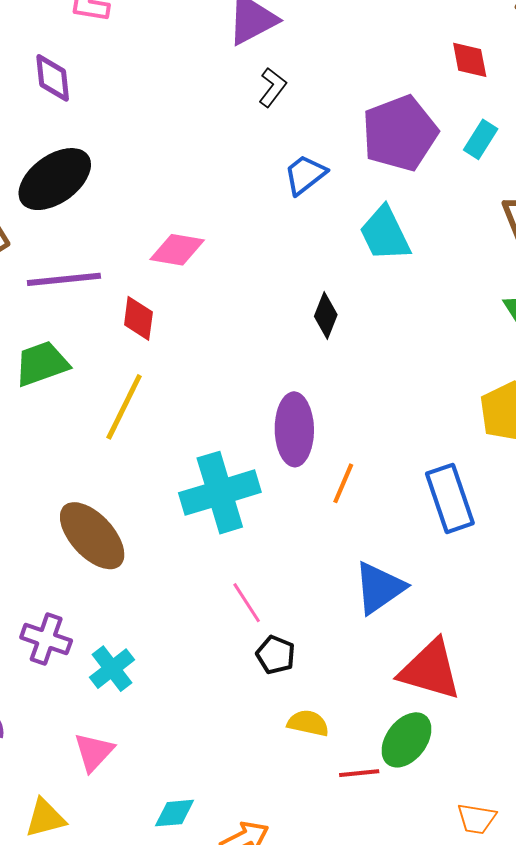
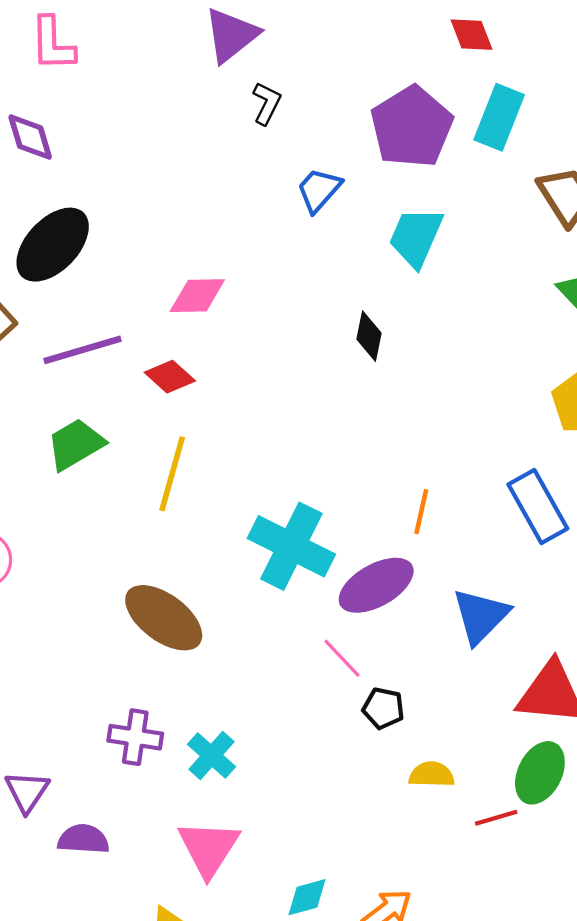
cyan rectangle: (481, 139) -> (499, 117), size x1.5
cyan trapezoid: (385, 234) -> (416, 237), turned 60
red diamond: (138, 318) -> (170, 377), turned -45
purple ellipse: (294, 429) -> (376, 585), moved, turned 72
cyan cross: (220, 493) -> (291, 546), turned -36
pink triangle: (94, 752) -> (209, 848), size x1.4

